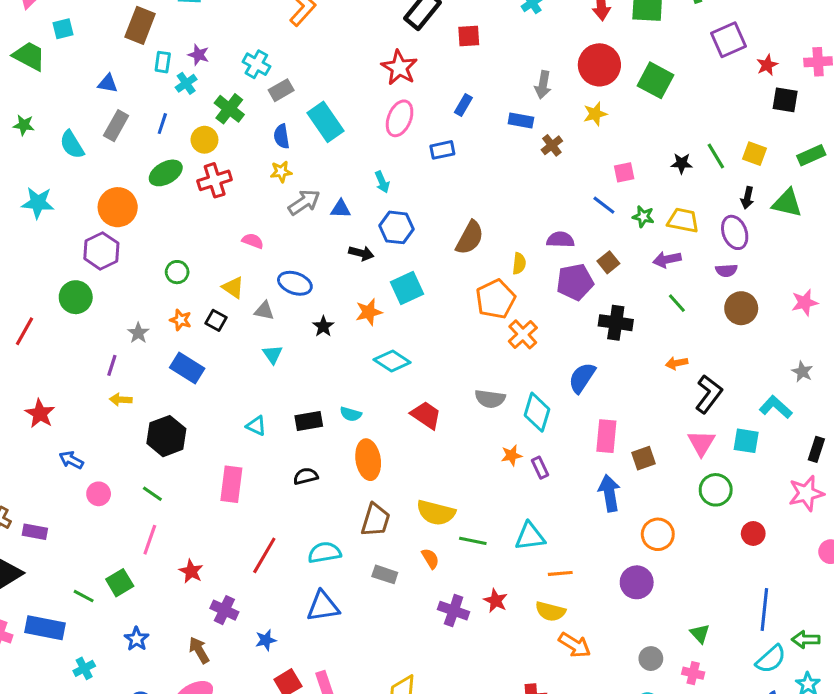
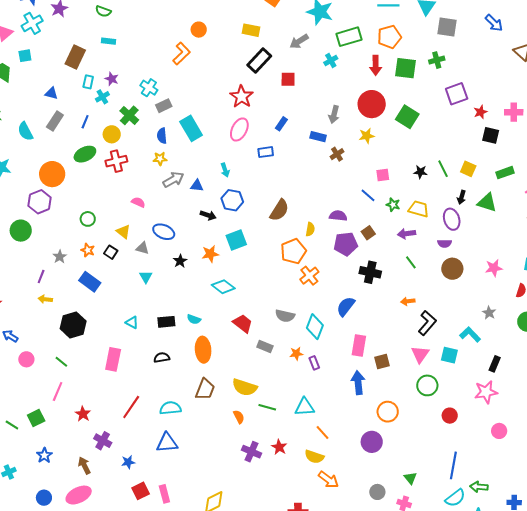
orange line: (560, 573) -> (322, 433), turned 49
gray rectangle: (385, 574) -> (265, 347), moved

